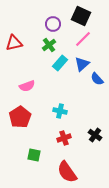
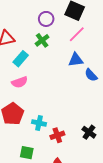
cyan rectangle: (60, 63) -> (21, 59), moved
blue triangle: (82, 64) -> (76, 60), turned 35
cyan cross: (60, 111) -> (39, 123), moved

